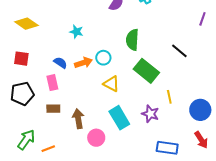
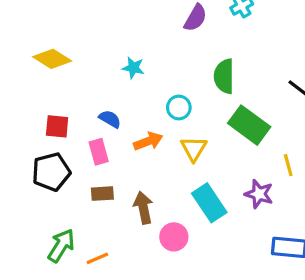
red square: (21, 59) -> (57, 126), moved
orange arrow: (83, 63) -> (148, 141), moved
yellow triangle: (111, 84) -> (194, 149), turned 36

